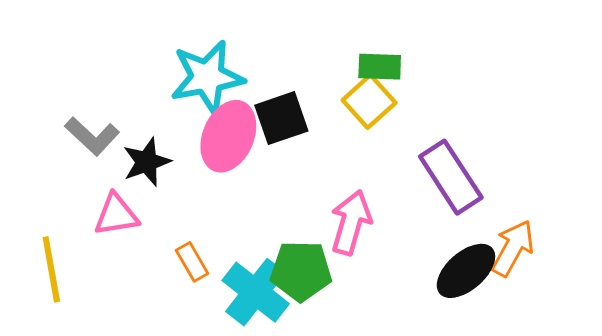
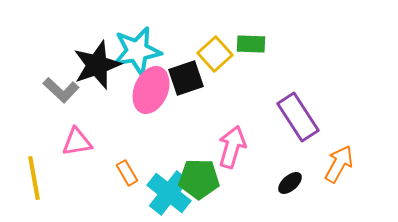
yellow square: (369, 101) -> (215, 54), moved
black star: (147, 162) -> (97, 65), moved, size x1.5
black ellipse: (466, 271) -> (290, 183), moved, size x0.6

